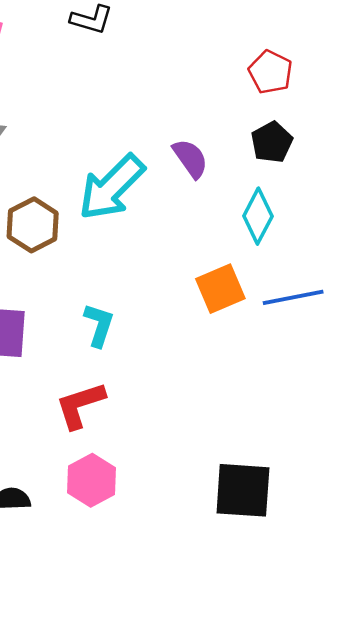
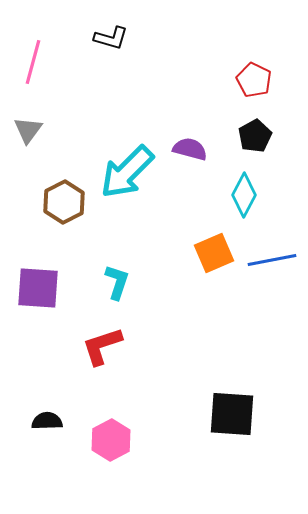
purple semicircle: (190, 158) -> (190, 149), turned -40
pink hexagon: (91, 480) -> (111, 440), moved

